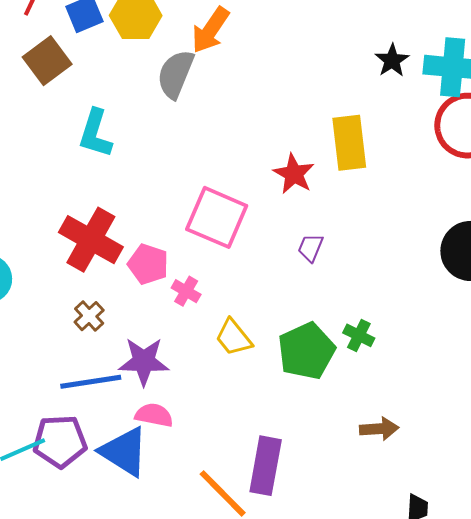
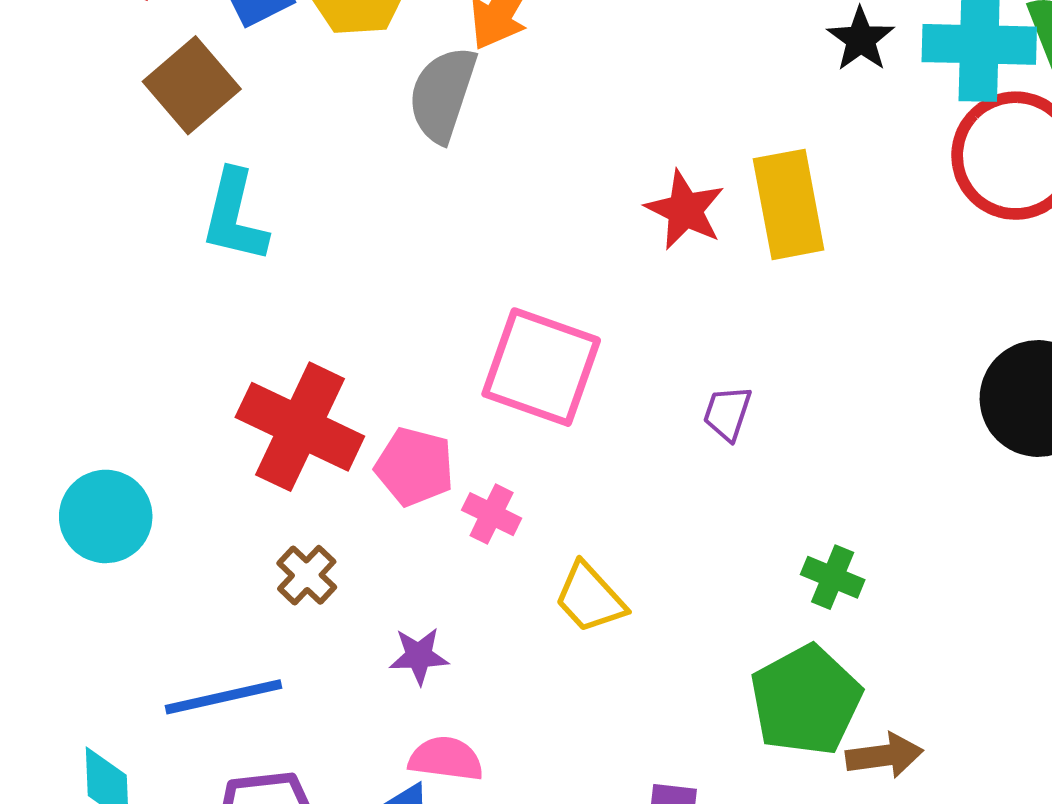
cyan L-shape: (95, 133) -> (235, 216), moved
red star: (294, 174) -> (685, 210), moved
green pentagon: (306, 351) -> (806, 700), moved
purple star: (144, 361) -> (419, 656), size x0.6
blue line: (91, 382) -> (224, 697), moved

